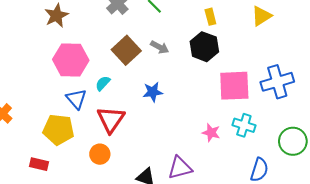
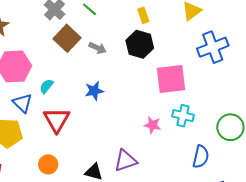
brown square: (126, 50) -> (67, 38), moved
blue cross: (277, 82) -> (213, 47), moved
orange circle: (100, 154) -> (48, 164), moved

